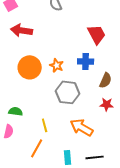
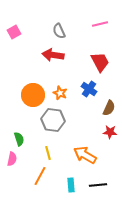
red arrow: (22, 30) -> (53, 55), moved
blue cross: (86, 61) -> (89, 89), turned 35
gray hexagon: (68, 92) -> (53, 120), moved
green semicircle: (16, 111) -> (19, 139), turned 64

